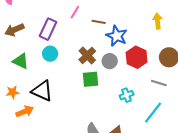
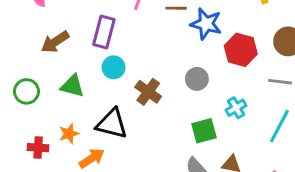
brown cross: (87, 55) -> (148, 92), moved
gray circle: (110, 61) -> (197, 79), moved
green square: (91, 79) -> (204, 131), moved

